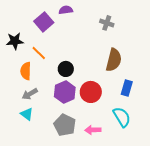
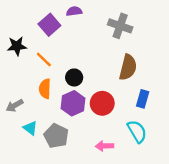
gray cross: (107, 23) -> (120, 26), size x1.5
orange semicircle: (26, 71) -> (45, 89), moved
gray arrow: (30, 94) -> (15, 106), moved
gray pentagon: (65, 125) -> (56, 136), moved

